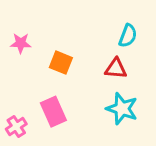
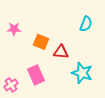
red triangle: (116, 68) -> (61, 52), moved

